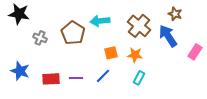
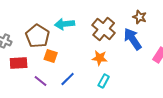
orange square: (111, 53) -> (51, 56), moved, turned 32
purple line: (76, 78) -> (41, 81), turned 40
red rectangle: (51, 79) -> (19, 63), moved

